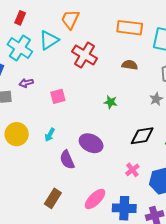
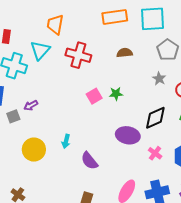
purple arrow: (26, 83) -> (31, 105), moved
pink square: (58, 96) -> (94, 96), moved
purple ellipse: (91, 143) -> (128, 135), moved

